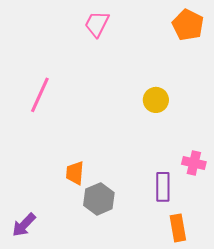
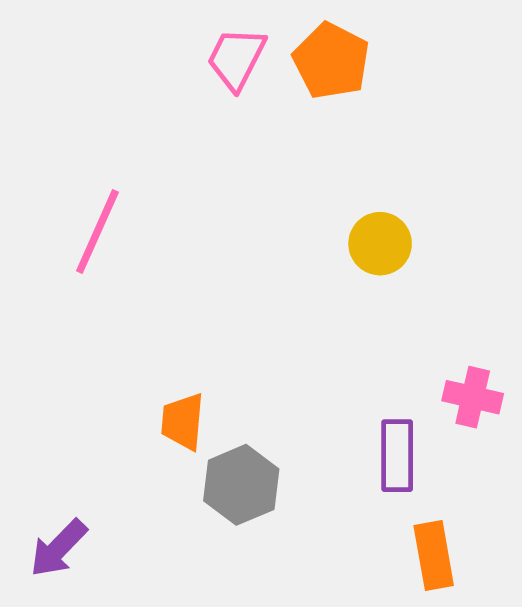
orange pentagon: (188, 25) -> (331, 61), moved

